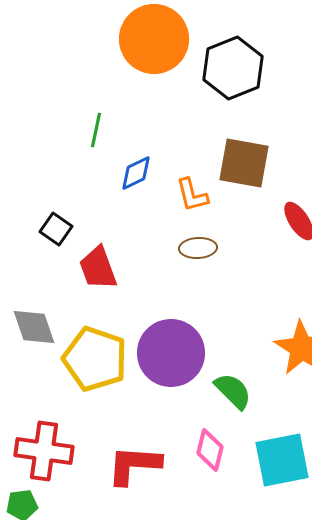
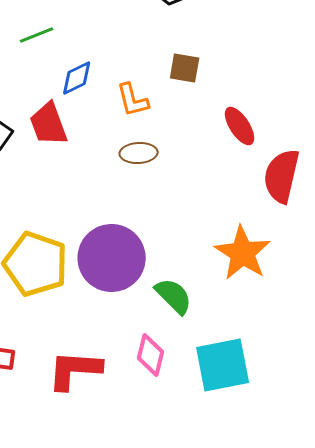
green line: (96, 130) -> (37, 35), turned 56
brown square: (244, 163) -> (185, 68), size x0.6
red trapezoid: (98, 268) -> (49, 124), moved

